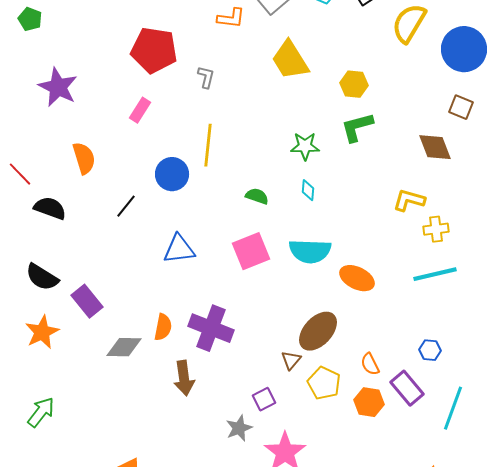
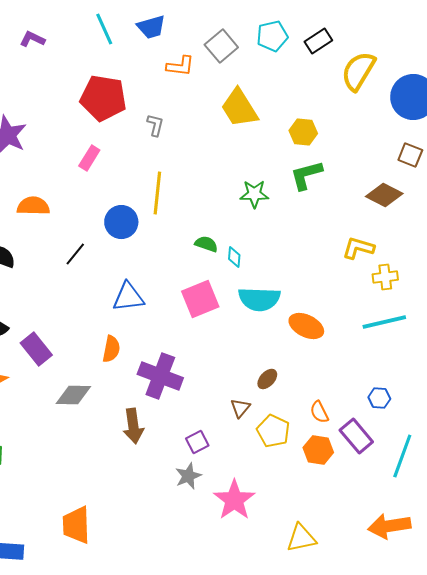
brown diamond: (435, 147) -> (384, 195), turned -42
orange semicircle: (84, 158) -> (33, 206), turned -72
cyan diamond: (308, 190) -> (234, 257), moved
orange semicircle: (163, 327) -> (111, 349), moved
brown ellipse: (318, 331) -> (267, 379), size x0.5
purple square: (264, 399) -> (197, 442), moved

